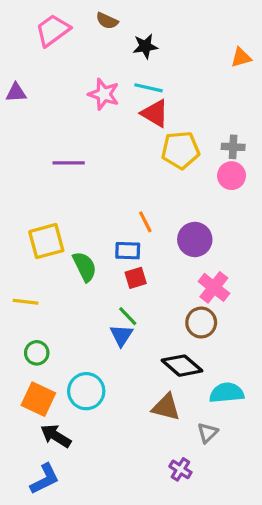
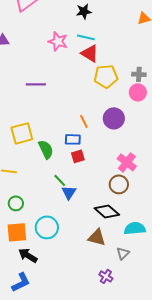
purple circle: (195, 239) -> (114, 118), moved
green line: (128, 316) -> (60, 180), moved
orange square: (38, 399) -> (17, 232), turned -30

